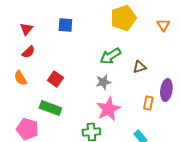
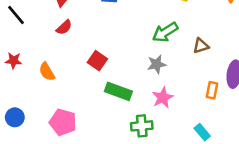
orange semicircle: (20, 78) -> (47, 72), moved
green rectangle: (50, 108) -> (118, 91), moved
pink star: (108, 109) -> (163, 98), size x0.7

